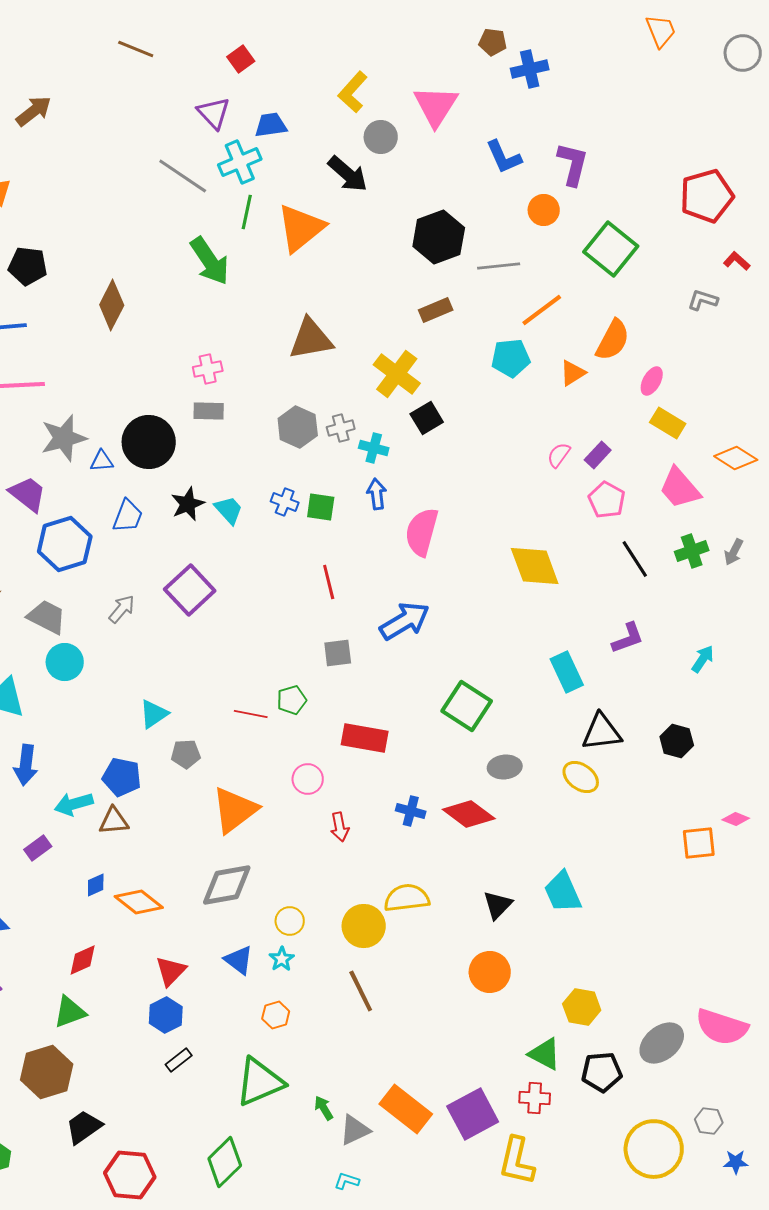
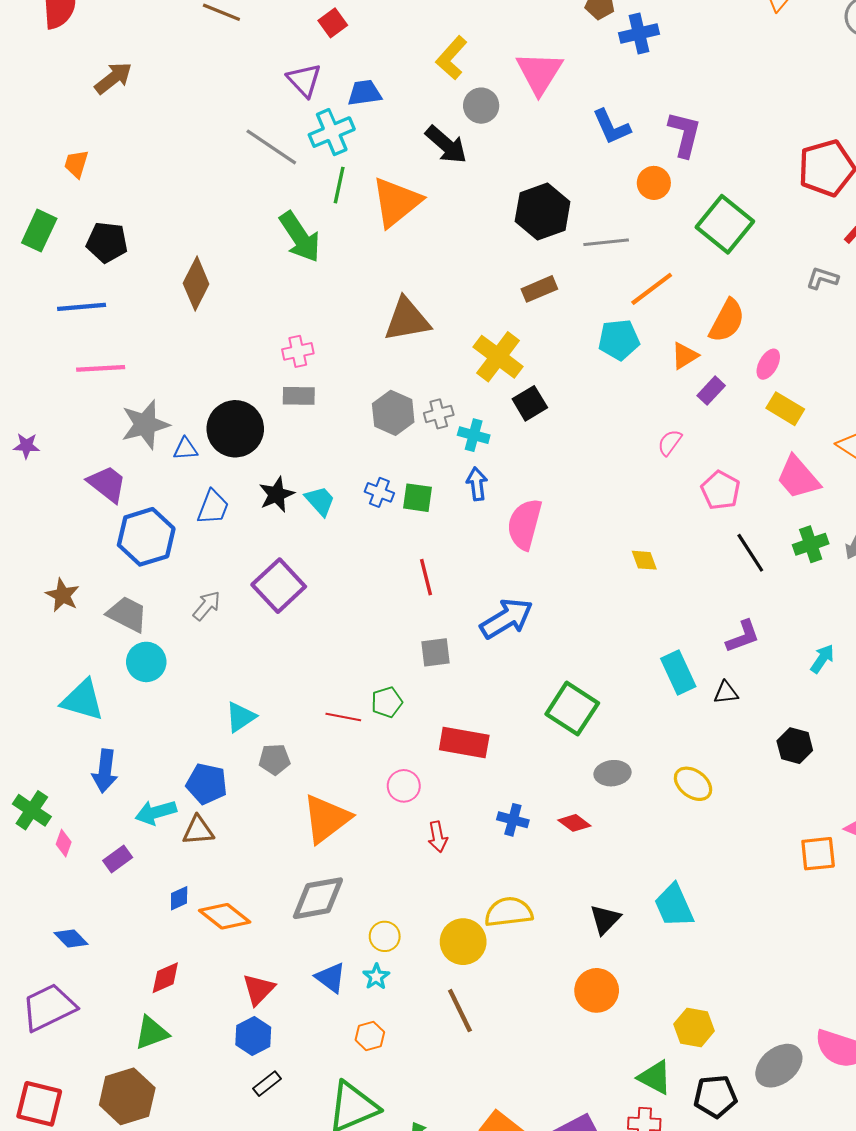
purple rectangle: (598, 455) -> (711, 391), moved
yellow diamond: (535, 566) -> (644, 560), size x0.5
black triangle: (602, 732) -> (726, 693), moved, size x0.6
red diamond: (469, 814) -> (574, 823), size x0.6

